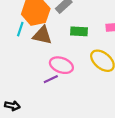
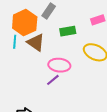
brown triangle: (42, 35) -> (36, 42), turned 36

